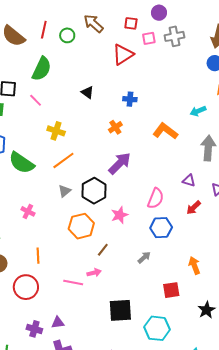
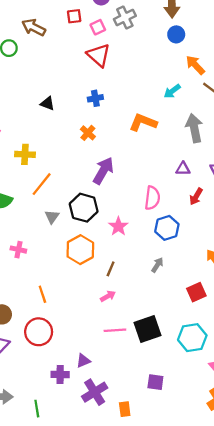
red triangle: (123, 54) -> (99, 55), moved, turned -30
pink line: (73, 282) -> (115, 330), moved

